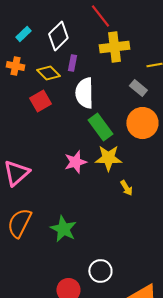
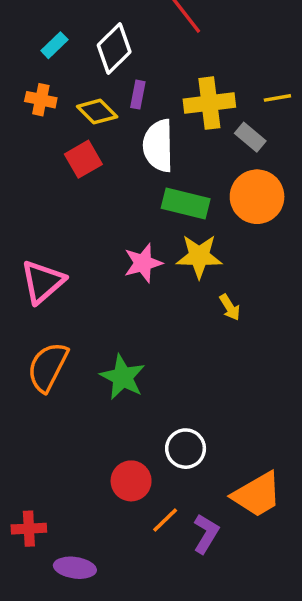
yellow cross: (114, 47) -> (209, 103), moved
green rectangle: (100, 127) -> (186, 203), turned -40

